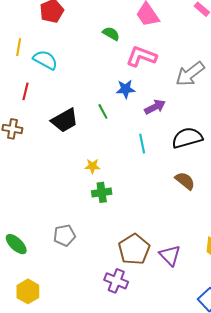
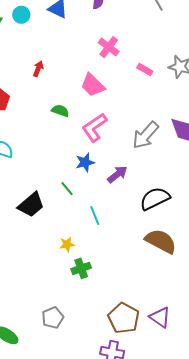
pink L-shape: (141, 57) -> (94, 127), turned -44
cyan line: (142, 144) -> (95, 216), moved
brown semicircle: (185, 181) -> (161, 241), size x1.5

